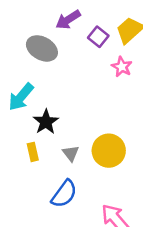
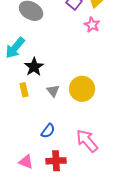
blue semicircle: (64, 194) -> (48, 131), moved, size x0.7

